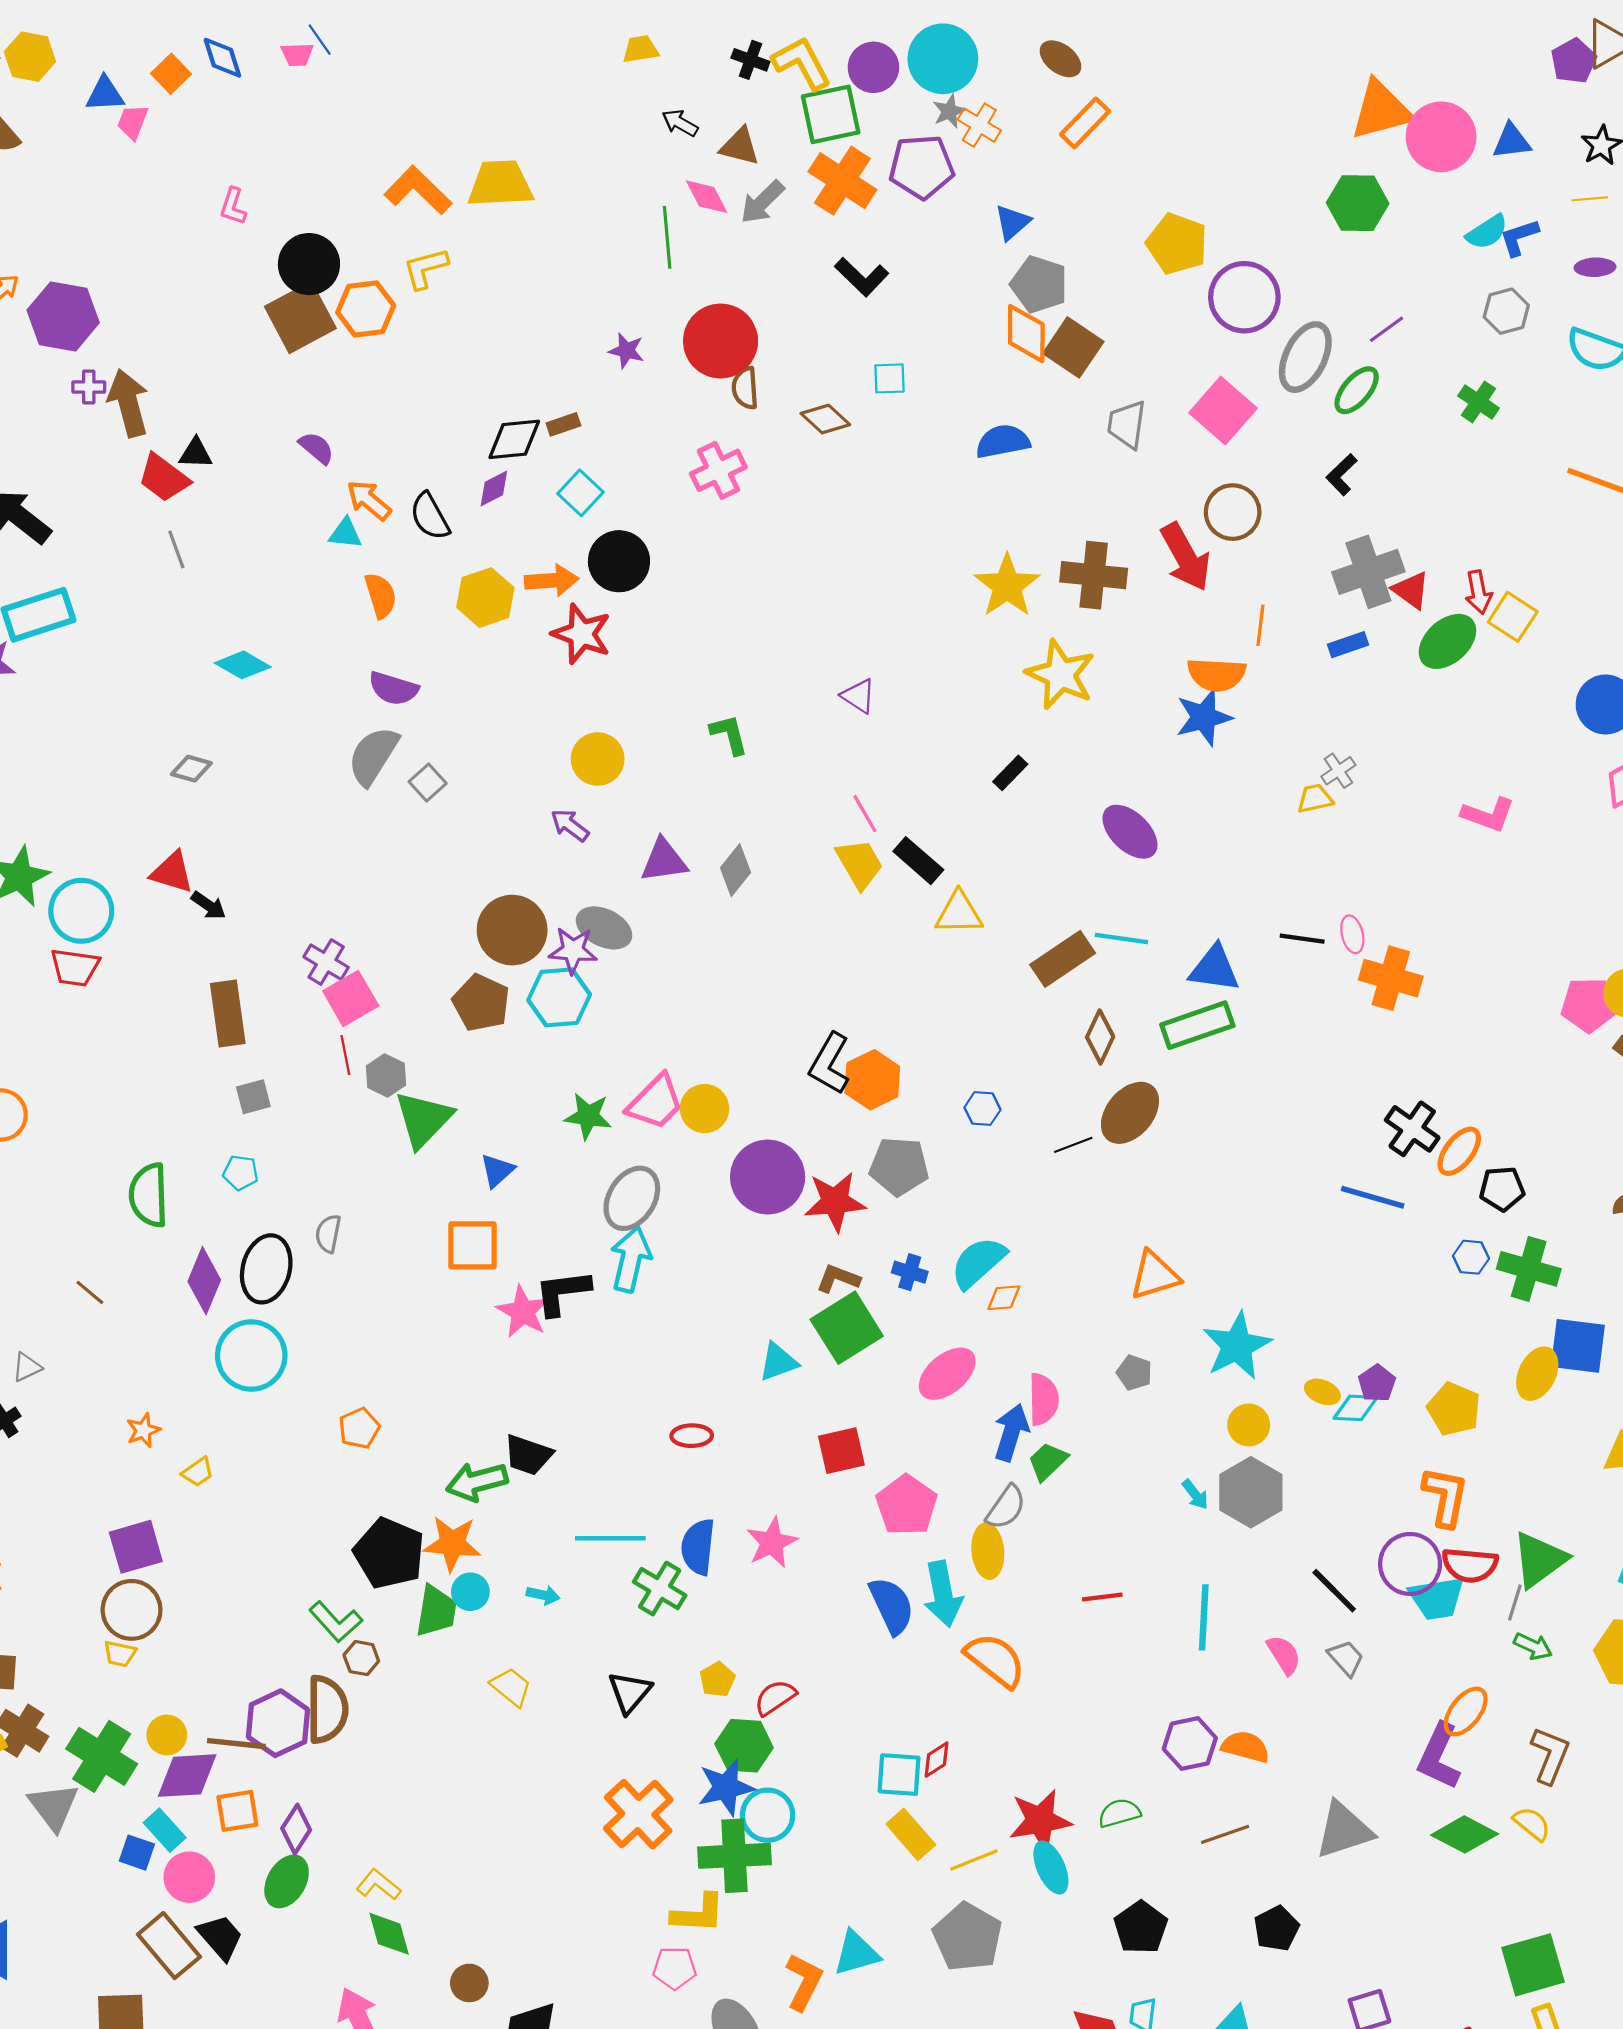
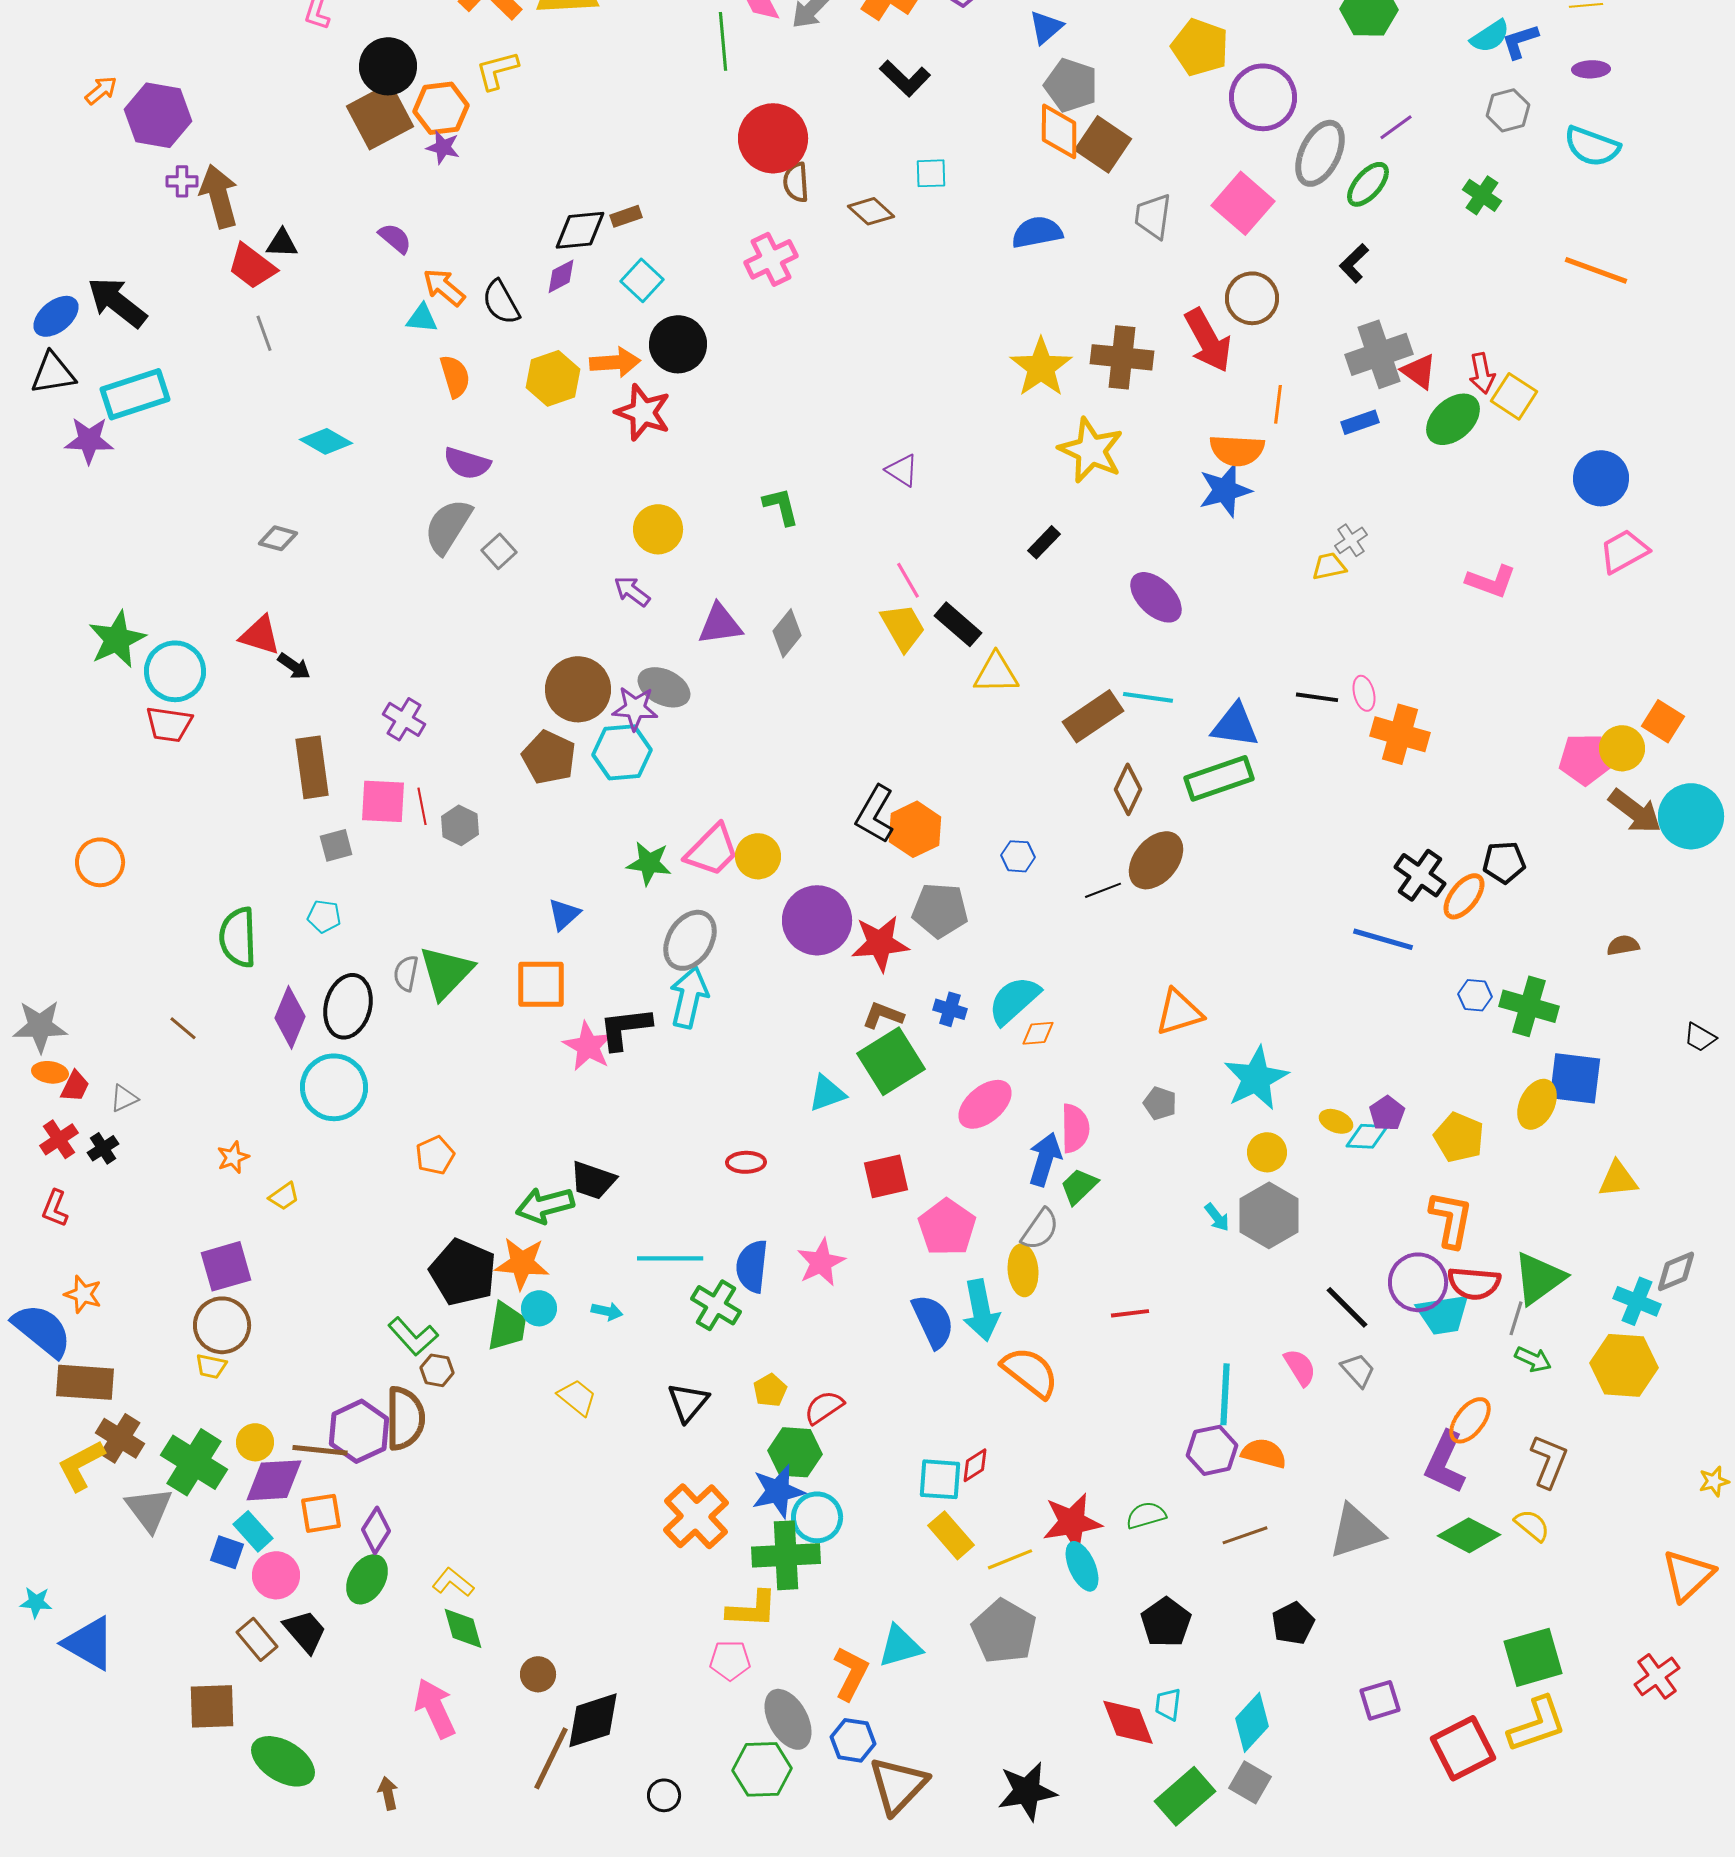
purple star: (626, 351) -> (443, 147), moved
pink square: (351, 998) -> (383, 801), moved, turned 33
green triangle: (423, 1119) -> (446, 972), moved
black pentagon: (1502, 1189) -> (1504, 862), moved
cyan line: (1204, 1617) -> (1225, 1394), moved
brown rectangle: (169, 1946) -> (257, 1639), size x0.7

